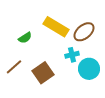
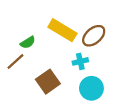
brown line: (14, 67) -> (15, 61), moved
cyan circle: (89, 69) -> (91, 88), moved

